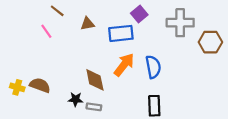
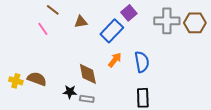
blue rectangle: (121, 33) -> (112, 31), turned -40
brown hexagon: (210, 42) -> (195, 23), moved
orange arrow: (124, 65) -> (115, 60), size x0.7

